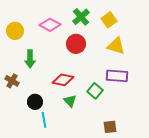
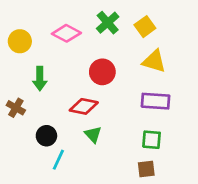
red circle: (76, 44) -> (102, 72), moved
green square: (95, 91) -> (152, 140), moved, turned -35
cyan line: (44, 120) -> (58, 160), turned 35

